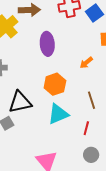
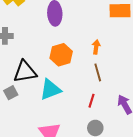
orange arrow: (86, 63) -> (96, 47), moved, turned 136
cyan triangle: (58, 114) -> (50, 90), moved

